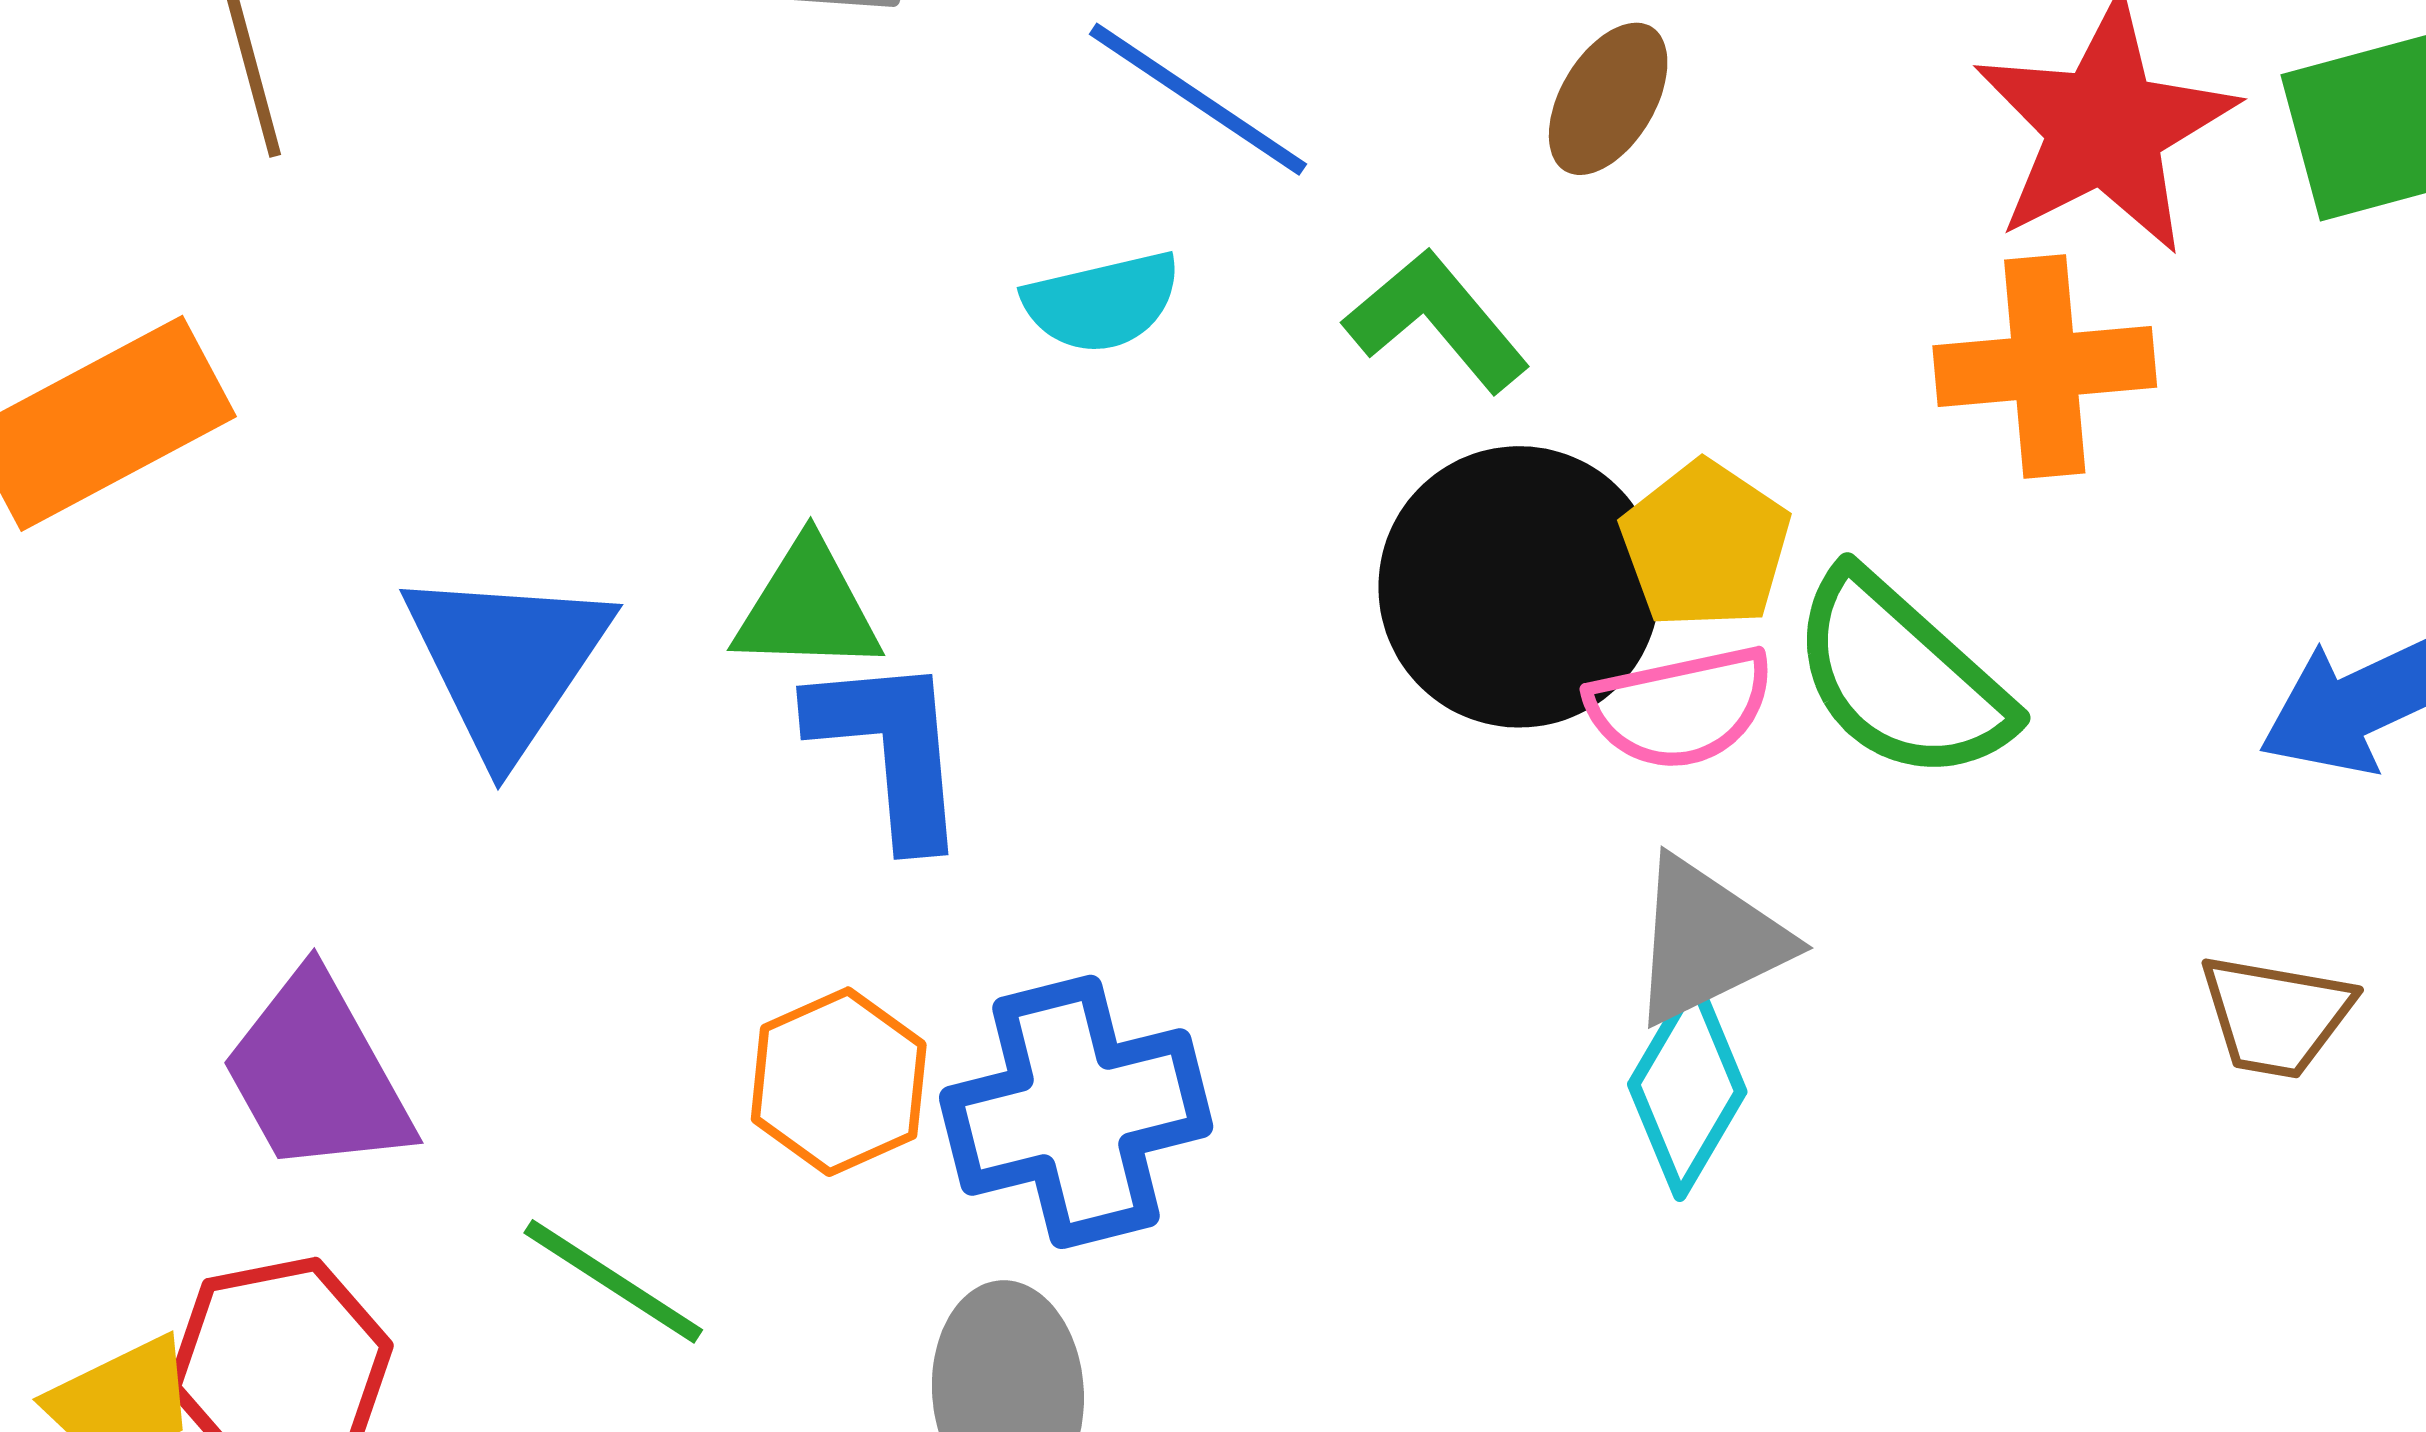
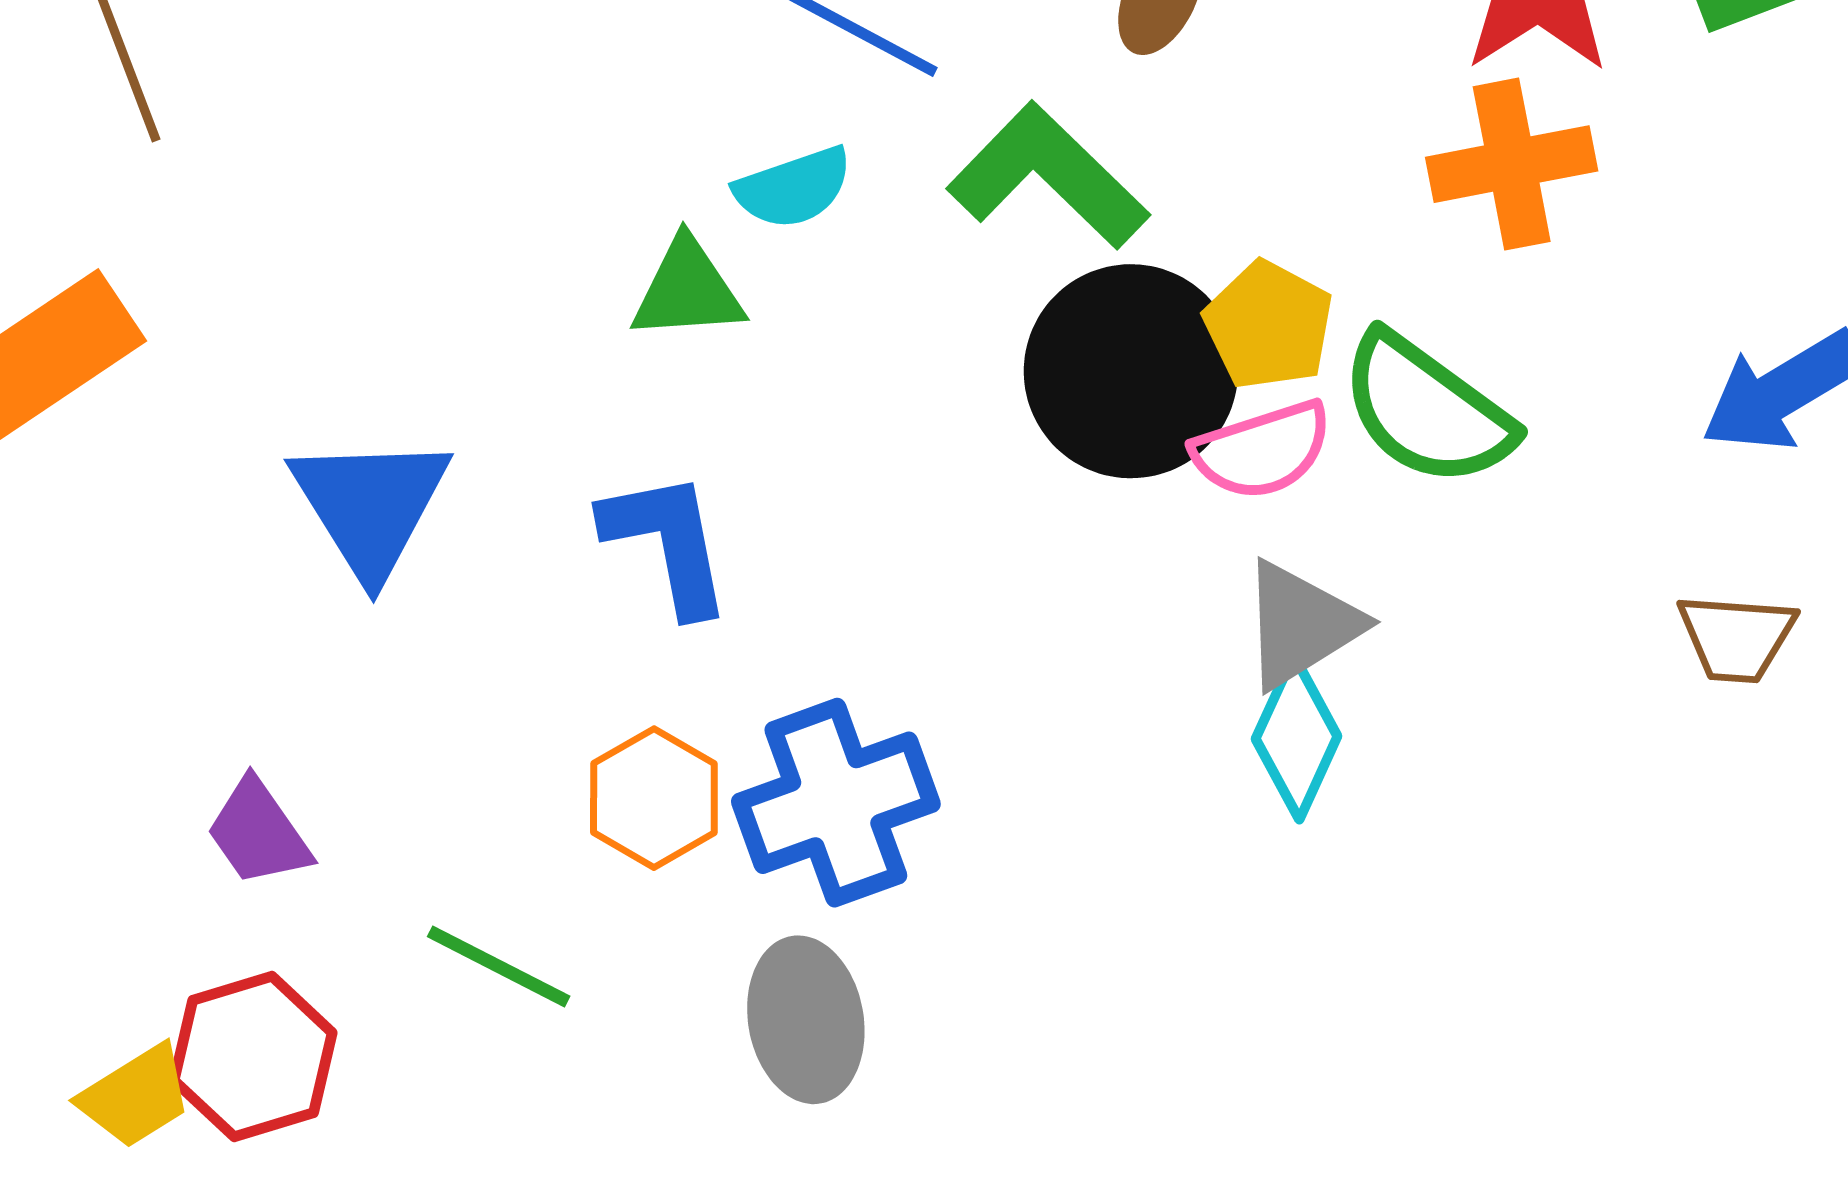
green L-shape: (1437, 321) -> (1048, 176), size x1.4
green triangle: (808, 608) -> (688, 290), moved
purple trapezoid: (317, 1074) -> (258, 833), size x0.7

